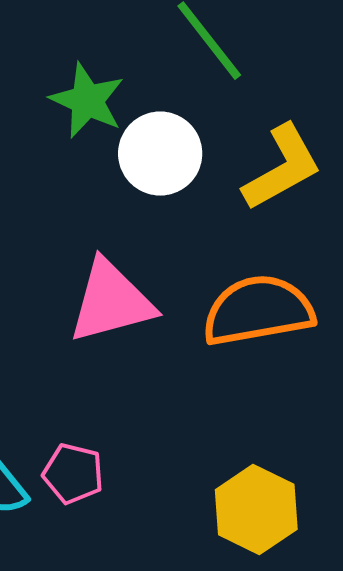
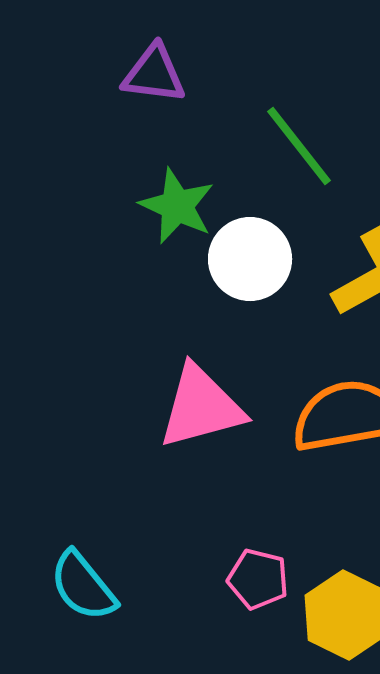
pink pentagon: (73, 474) -> (258, 579), moved

